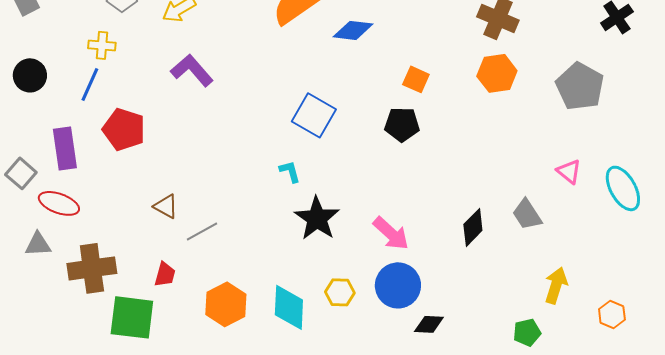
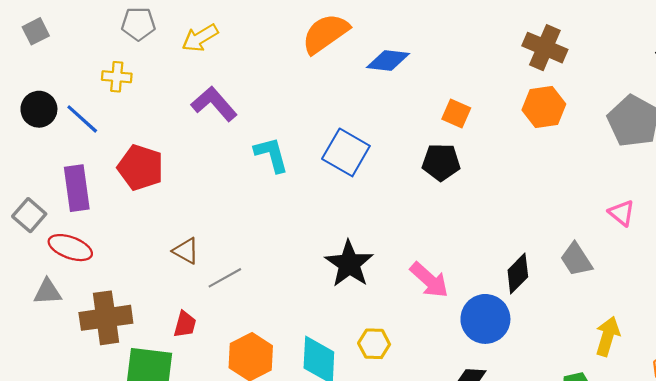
blue line: (90, 84) -> (82, 119), moved, turned -72
cyan L-shape: (290, 171) -> (271, 155), moved, size x1.5
blue circle: (398, 285) -> (485, 319), moved

